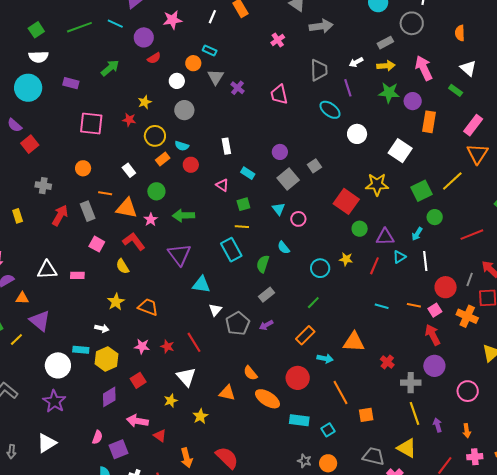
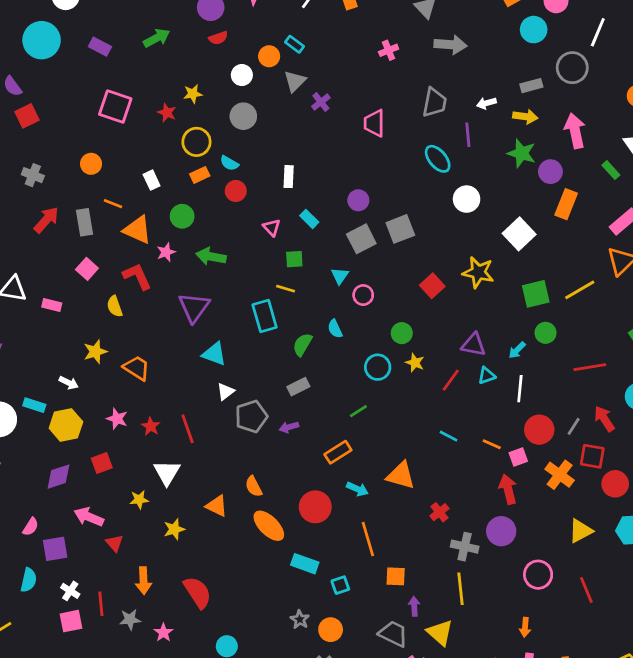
gray square: (314, 166) -> (400, 229), size x1.5
red square: (346, 201) -> (432, 286), size x0.7
green circle: (360, 229) -> (402, 333), moved
purple arrow: (438, 425) -> (414, 606), moved

